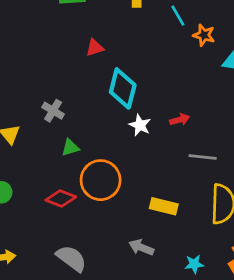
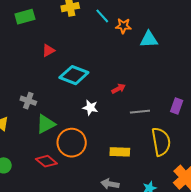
cyan diamond: (123, 88) -> (74, 75), turned -72
white star: (140, 125) -> (90, 108), moved
green triangle: (70, 148) -> (46, 124), size x1.5
red diamond: (61, 198) -> (46, 161), turned 30

